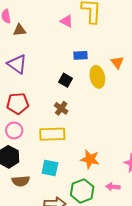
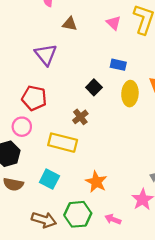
brown triangle: (20, 30) -> (70, 24), moved

